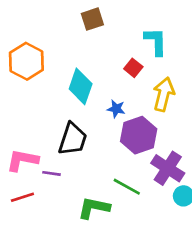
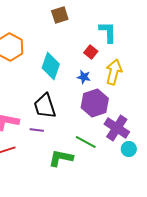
blue star: (116, 109) -> (84, 77), moved
black trapezoid: (73, 139) -> (45, 106), turned 144
purple line: (51, 173) -> (37, 130), moved

